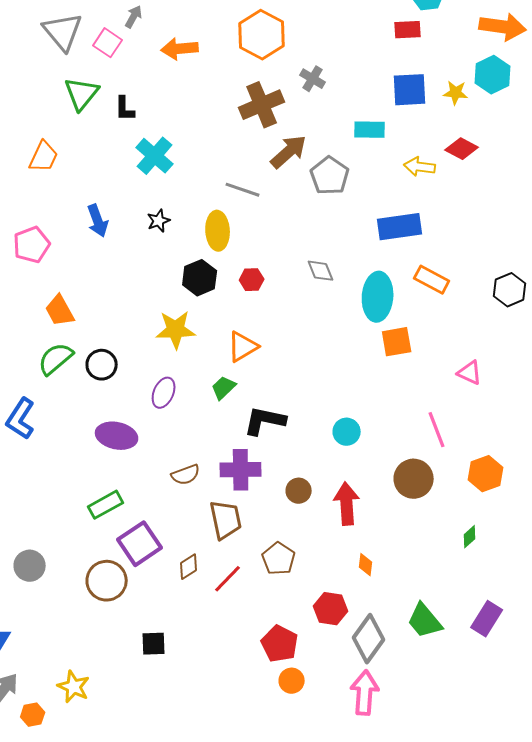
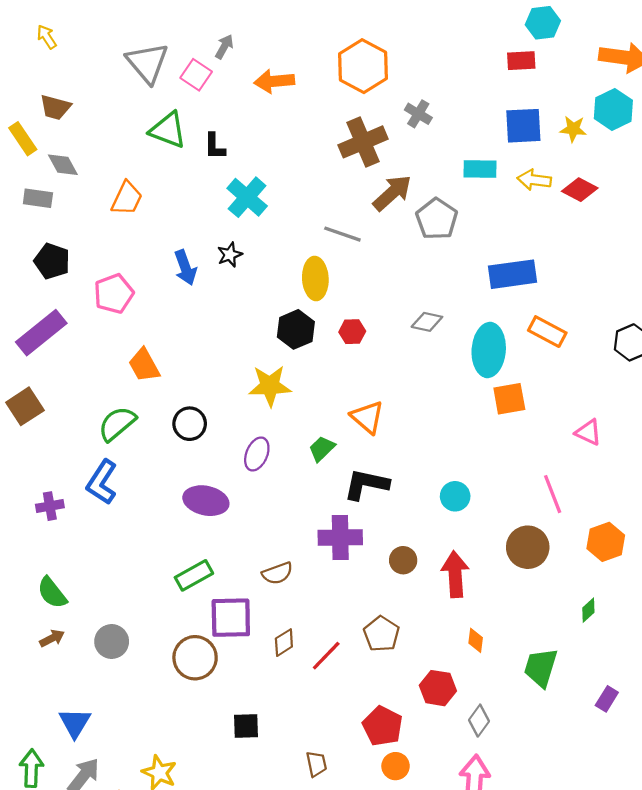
green triangle: (82, 94) -> (168, 130), turned -48
yellow arrow: (420, 167) -> (534, 180), moved
black star: (159, 221) -> (230, 255), moved
gray diamond: (321, 271) -> (427, 322), turned -56
orange triangle: (243, 347) -> (367, 417), moved, turned -48
green semicircle: (56, 359) -> (117, 424), moved
brown semicircle: (186, 475) -> (277, 573), moved
brown trapezoid: (226, 520) -> (316, 764), moved, size x0.6
purple square: (140, 544) -> (231, 618), turned 33
purple rectangle: (487, 619) -> (607, 699), size x0.7
green trapezoid: (425, 621) -> (541, 667), moved, turned 57
gray diamond: (369, 639) -> (479, 721), size x0.6

